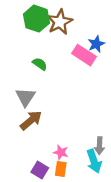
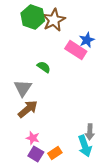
green semicircle: (40, 64) -> (44, 67), moved
pink star: (61, 152) -> (33, 138), moved
orange rectangle: (61, 169) -> (55, 153), turned 48

